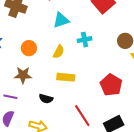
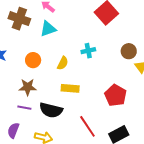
cyan triangle: (61, 20) -> (48, 29), moved
purple line: (10, 97) -> (24, 108), moved
black semicircle: (46, 99) -> (51, 110), size x1.6

